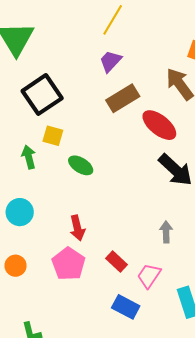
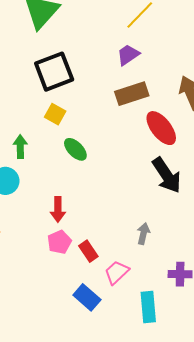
green arrow: (29, 157) -> (20, 147), moved
pink pentagon: (69, 264) -> (59, 242), moved, size x0.7

